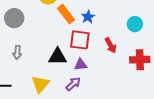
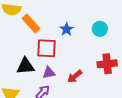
blue star: (88, 17) -> (67, 29), moved
red arrow: (111, 45) -> (75, 76), moved, turned 84

